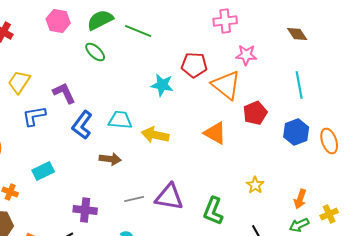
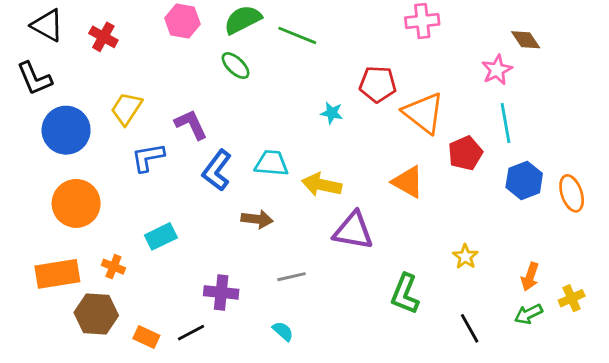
pink star: (246, 55) -> (497, 70), moved, turned -30
cyan star: (162, 85) -> (332, 113), size x0.7
cyan line: (299, 85) -> (506, 123), moved
purple triangle: (169, 197) -> (353, 231), moved

